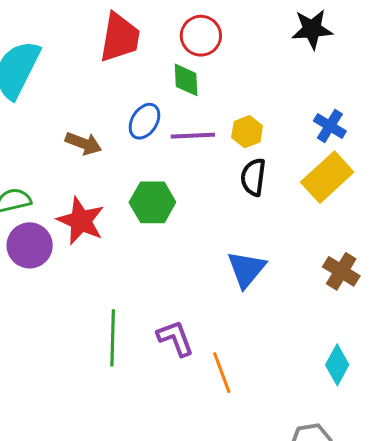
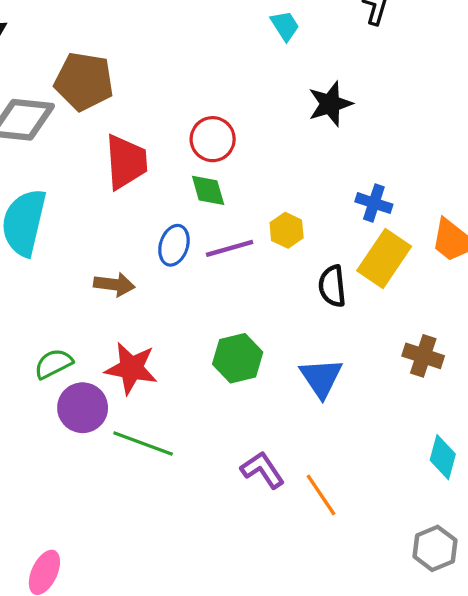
black semicircle: (253, 177) -> (332, 286), moved
green hexagon: (152, 202) -> (238, 358), moved
green line: (113, 338) -> (143, 444), moved, turned -58

